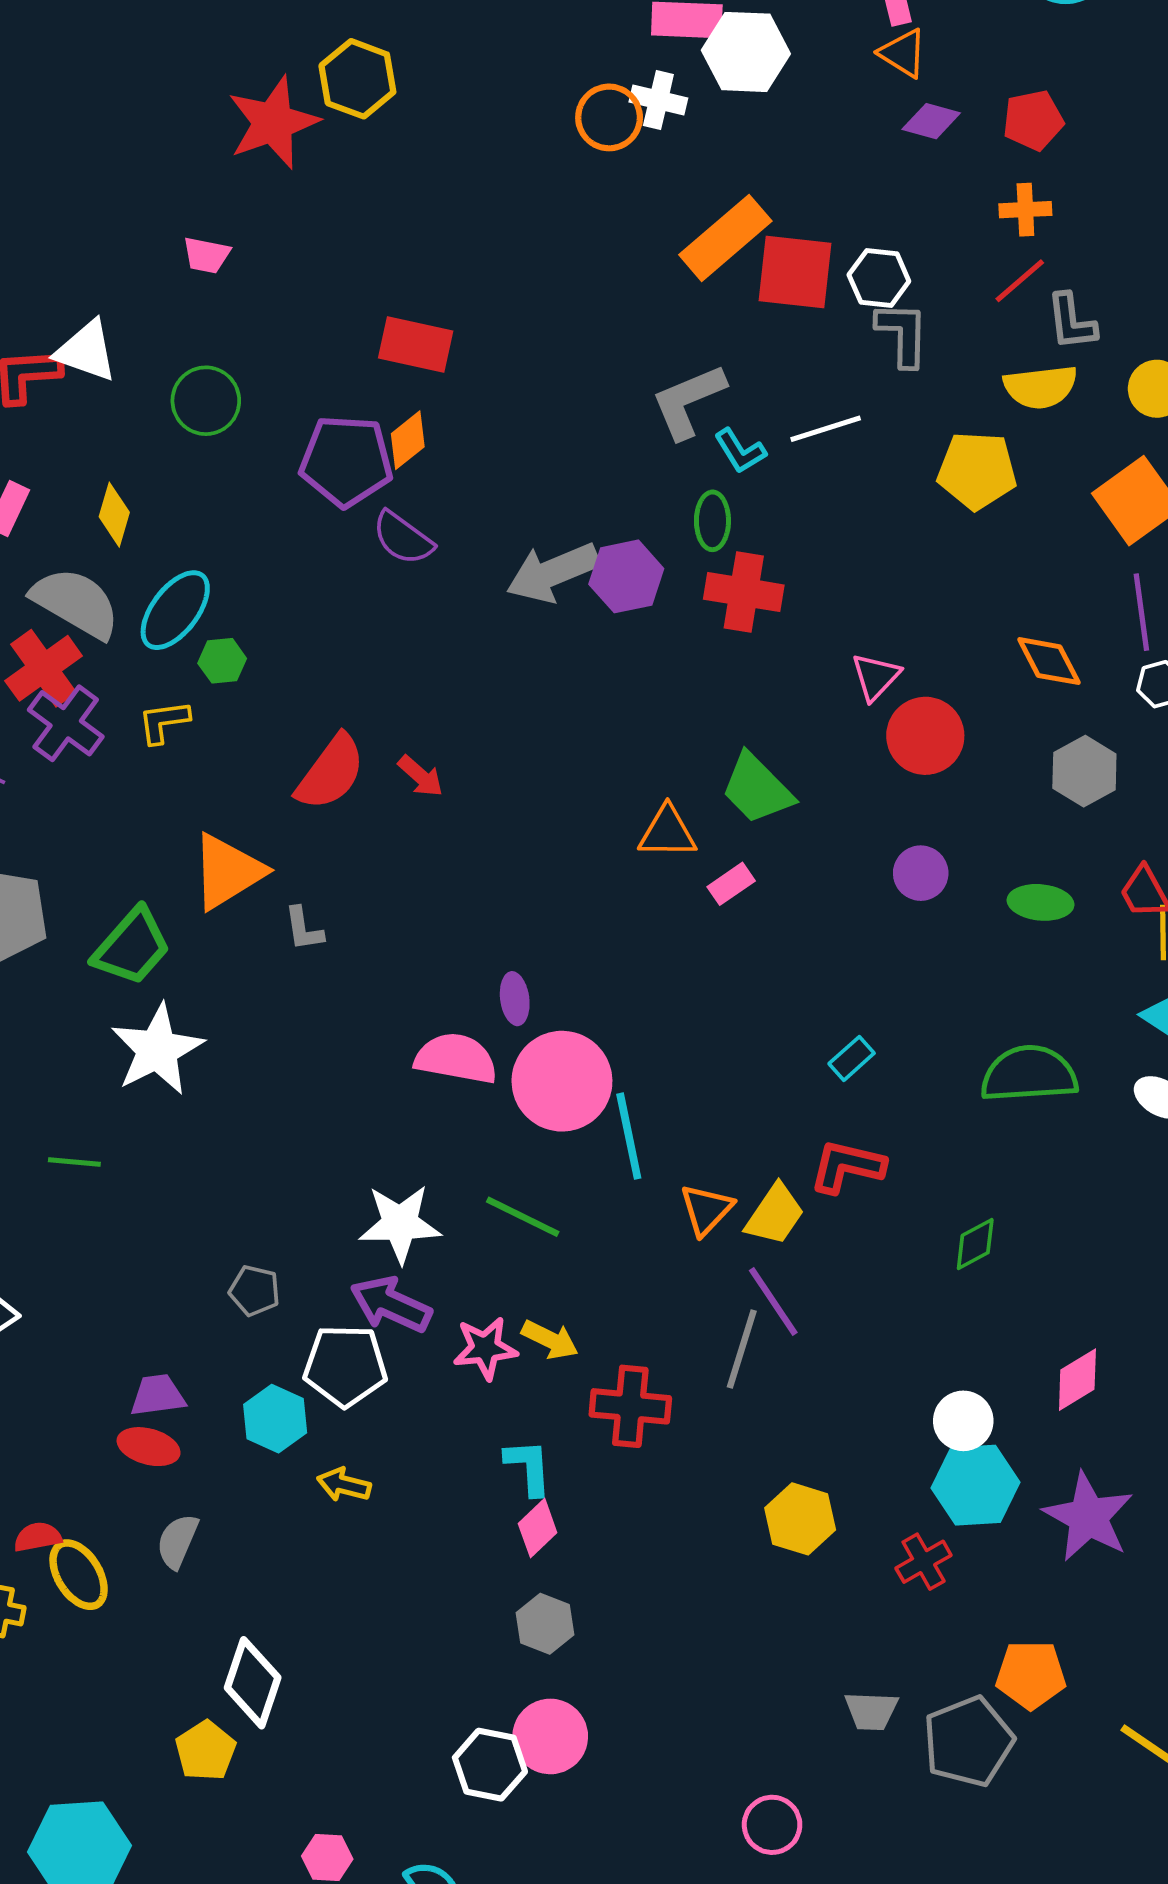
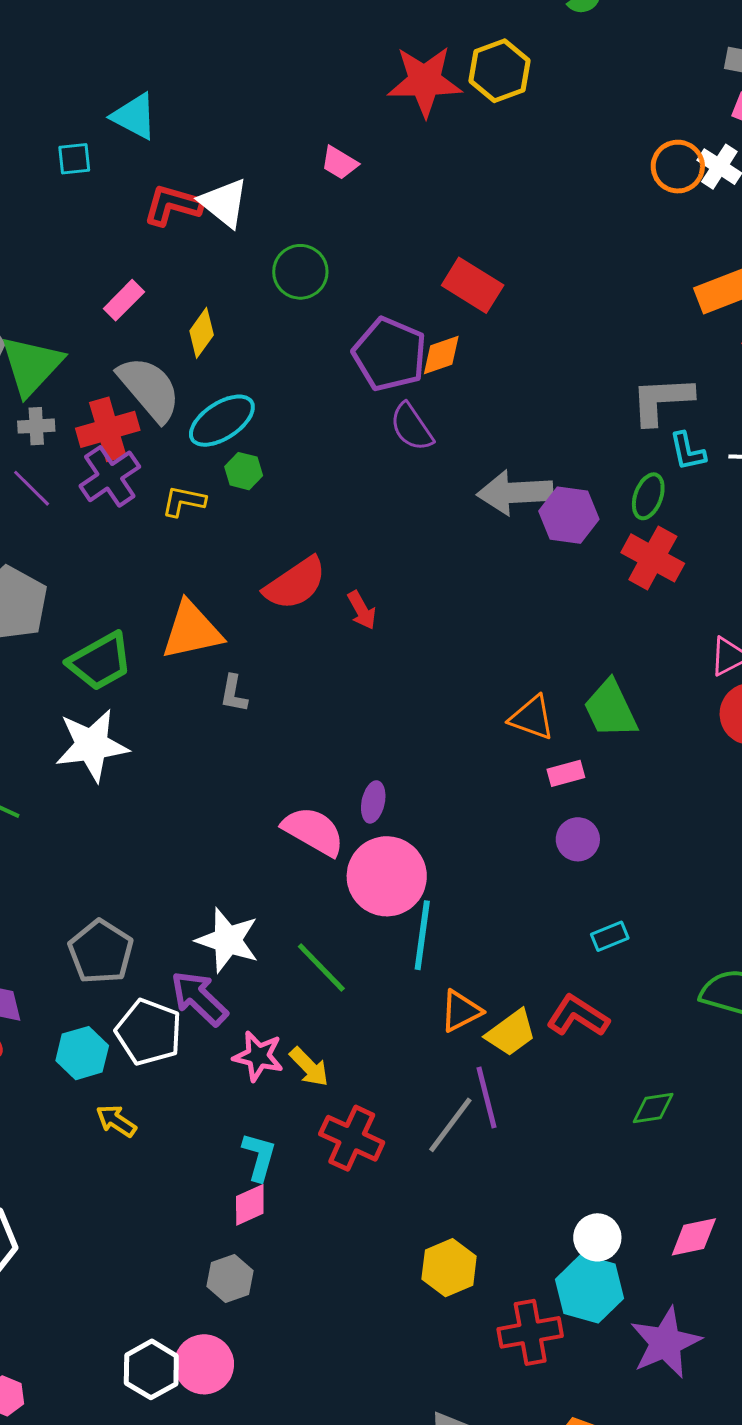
purple circle: (921, 873) -> (578, 839), moved
gray pentagon: (255, 1291) -> (101, 952), size x1.6
red cross: (924, 1562) -> (530, 1332), size x1.4

